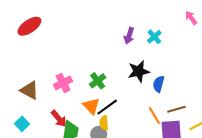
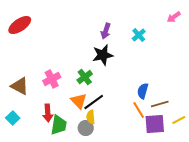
pink arrow: (191, 18) -> (174, 17), turned -88
purple arrow: (129, 36) -> (106, 31), moved
black star: (139, 71) -> (103, 55), moved
blue semicircle: (159, 84) -> (143, 91), moved
red arrow: (59, 119) -> (48, 113), turned 36

